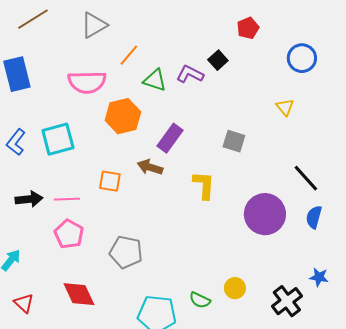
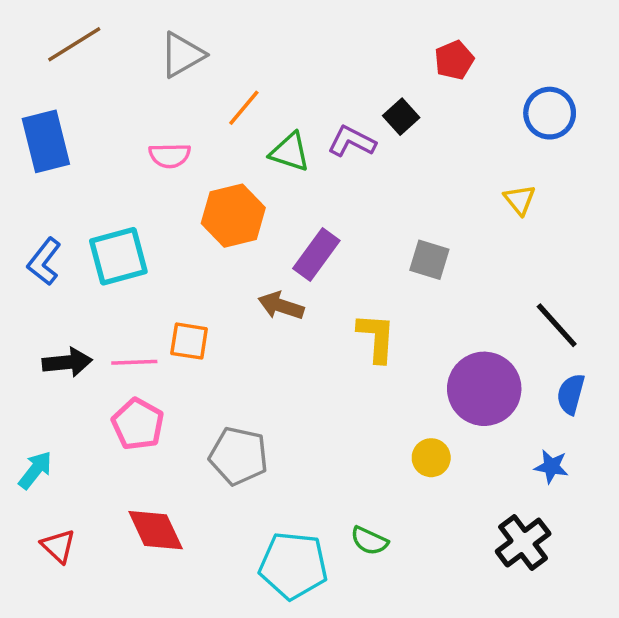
pink semicircle: (87, 82) -> (170, 156), size x0.6
orange square: (110, 181) -> (189, 341), moved
blue star: (319, 277) -> (551, 467), moved
yellow circle: (235, 288) -> (431, 458), moved

